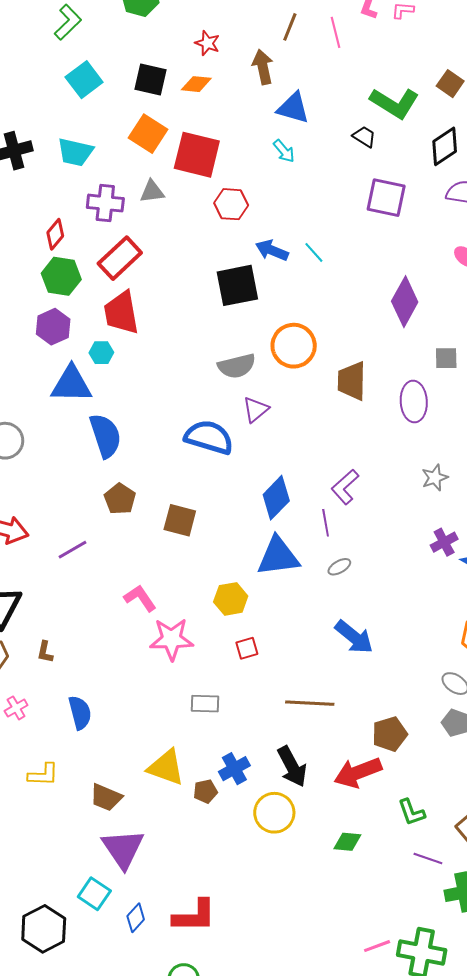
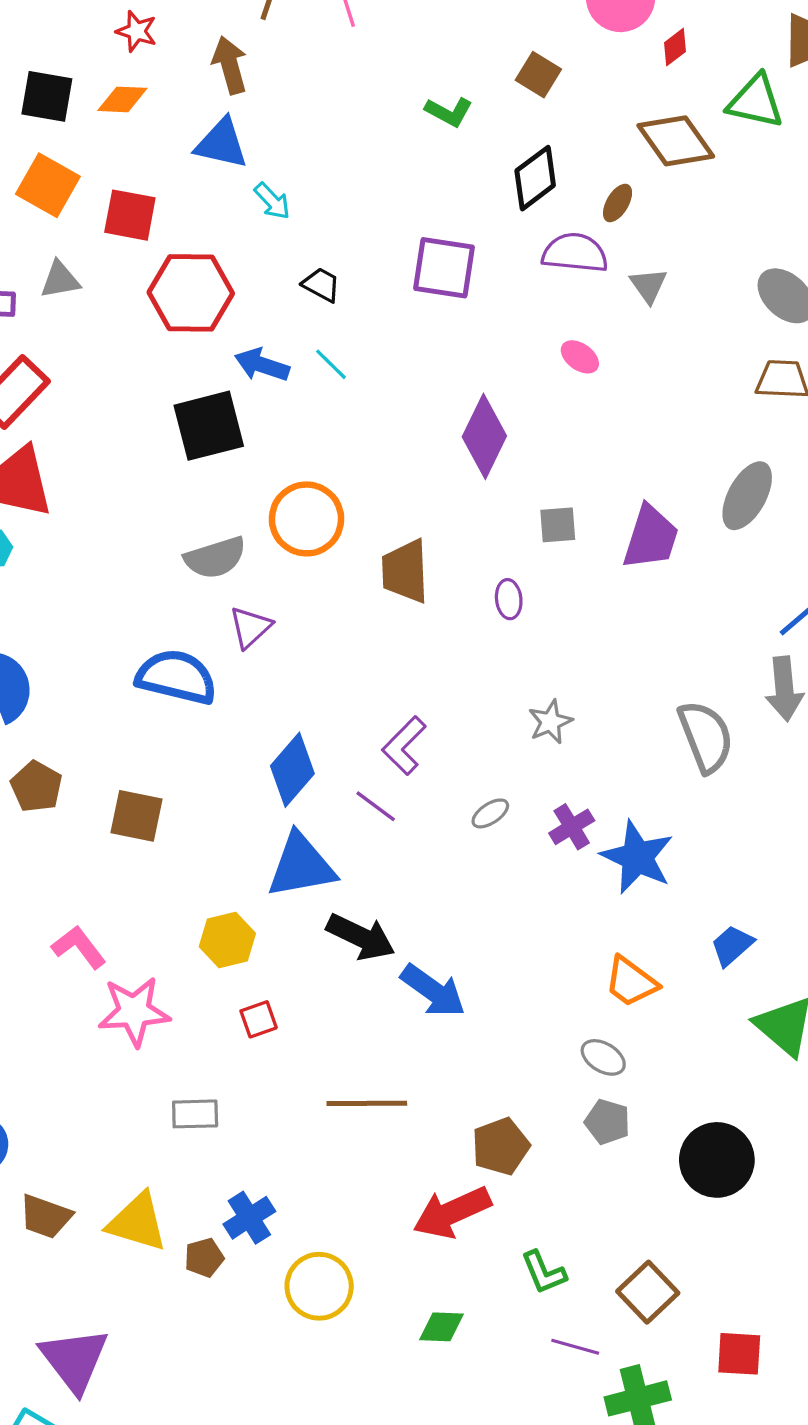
green L-shape: (394, 103) -> (449, 112), size x0.6
blue triangle: (293, 108) -> (222, 144), moved
black trapezoid: (364, 137) -> (321, 285), moved
red square: (197, 155) -> (130, 215), size x0.7
red hexagon: (231, 204) -> (191, 293), size x1.5
purple ellipse: (414, 402) -> (509, 599), size x0.6
purple line: (326, 523) -> (376, 806), turned -40
gray ellipse: (339, 567) -> (490, 813), moved
black arrow: (292, 767) -> (361, 937), moved, turned -33
brown trapezoid: (106, 797) -> (45, 1216), moved

